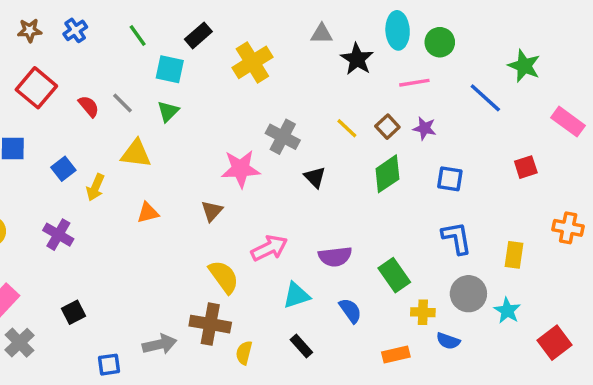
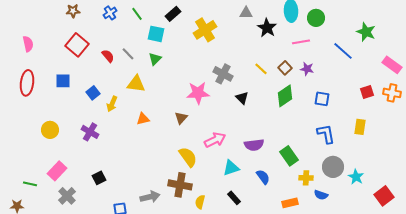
blue cross: (75, 30) -> (110, 13), moved
orange cross: (568, 228) -> (392, 93), moved
yellow rectangle: (514, 255) -> (360, 127), moved

